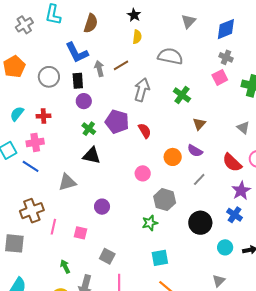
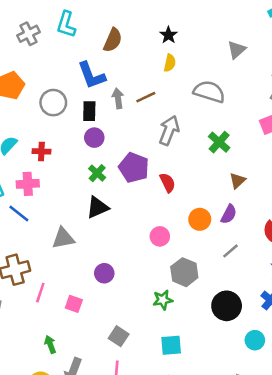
purple semicircle: (195, 151) -> (229, 214), turned -98
black triangle: (92, 156) -> (97, 207), turned -42
gray square: (107, 256) -> (119, 336), moved

